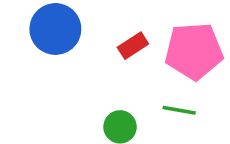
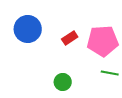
green line: (179, 110) -> (110, 73), moved

